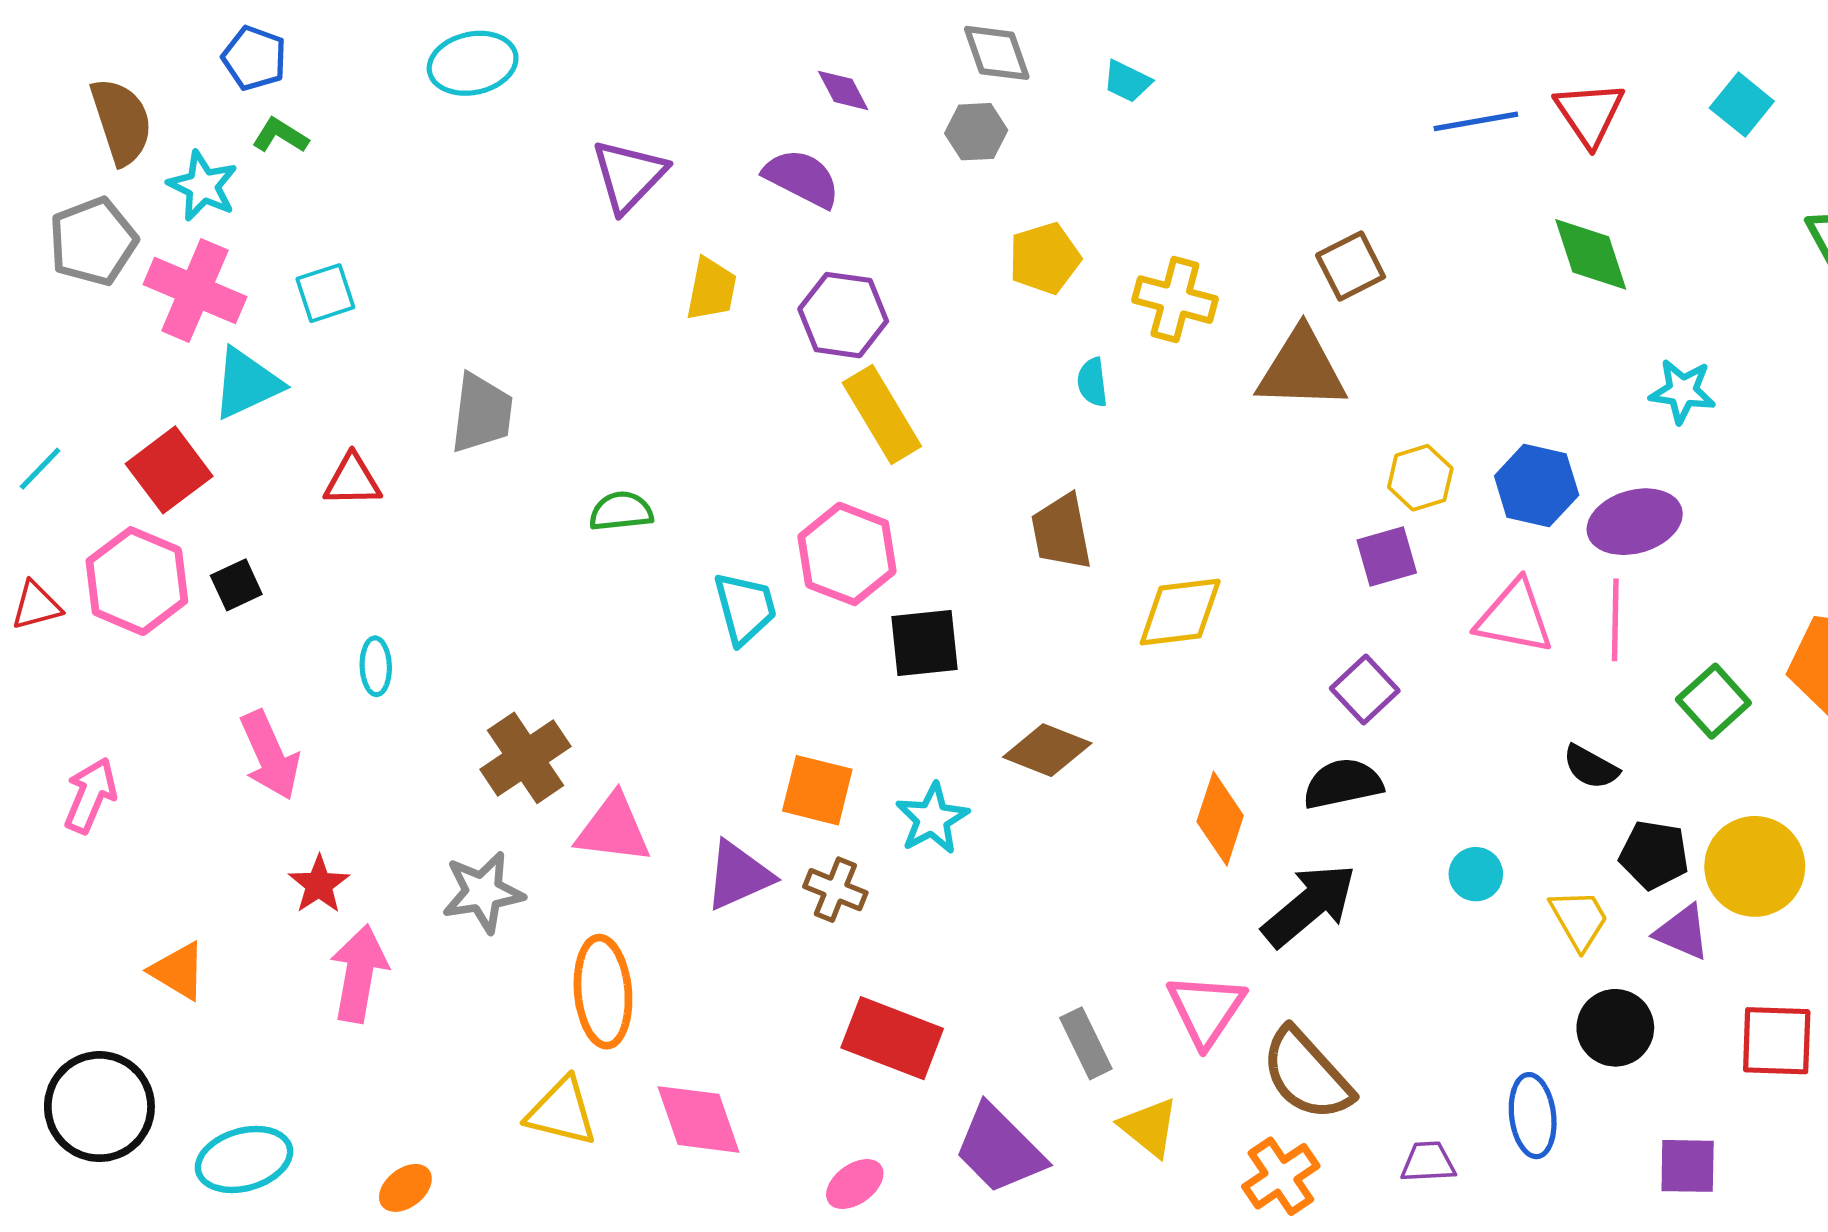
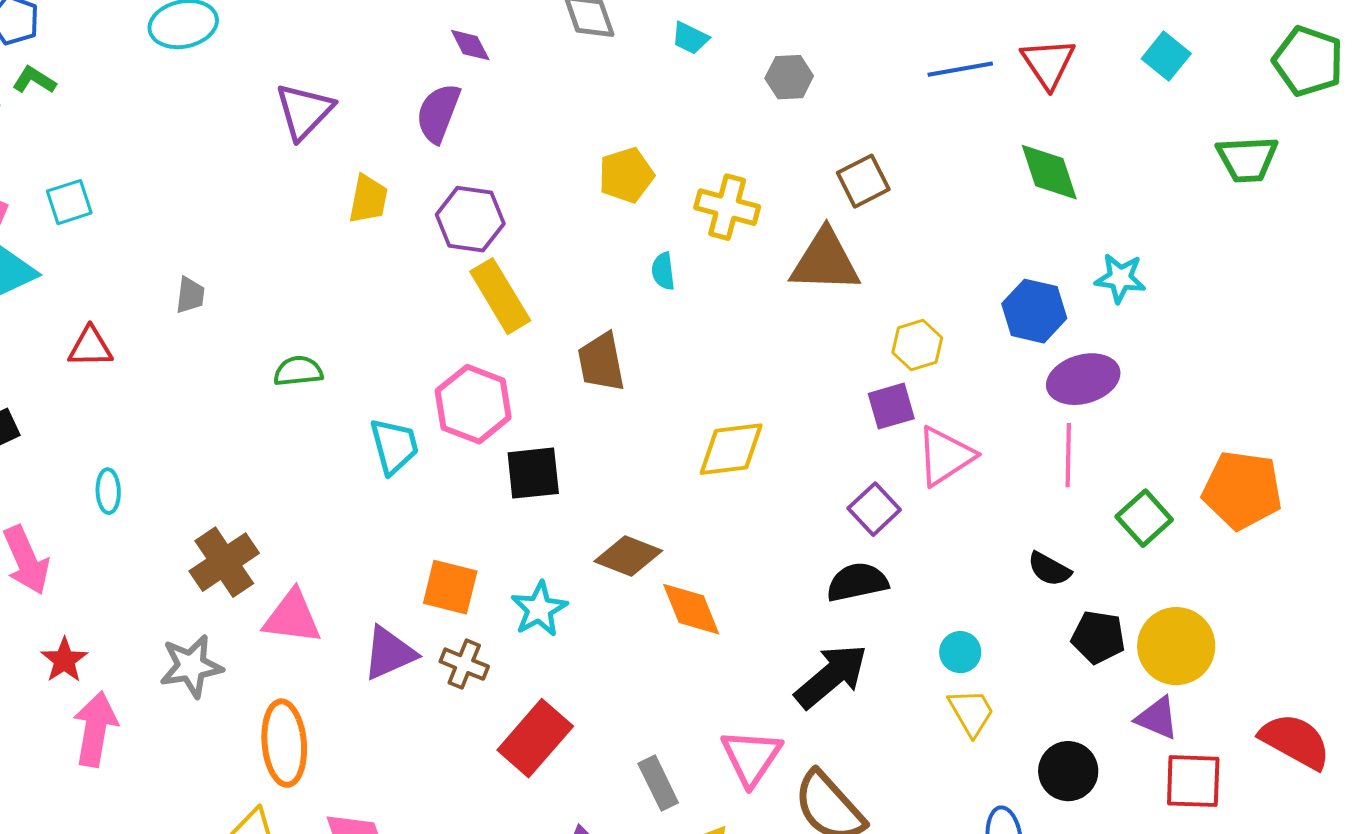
gray hexagon: (976, 132) -> (789, 77), moved
purple semicircle: (802, 178) -> (438, 113), turned -96
gray trapezoid: (482, 413) -> (190, 295), size x0.6
blue hexagon: (1537, 485) -> (1034, 311), moved
brown trapezoid: (1061, 532) -> (601, 362), moved
pink triangle: (1515, 617) -> (945, 456), moved, turned -44
orange diamond: (1220, 819) -> (691, 609), moved, turned -40
yellow trapezoid: (1579, 919) -> (971, 712), moved
purple triangle: (1682, 932) -> (1157, 718), moved
red rectangle: (892, 1038) -> (535, 738), moved, turned -70

